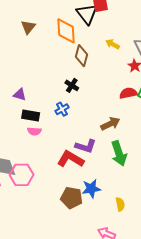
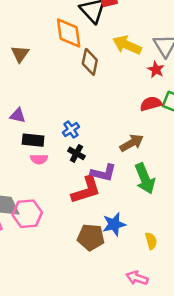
brown triangle: (28, 27) -> (20, 54), moved
yellow arrow: (113, 44) -> (127, 45), size x1.6
black cross: (72, 85) -> (76, 153), moved
red L-shape: (70, 159) -> (86, 190), turned 136

